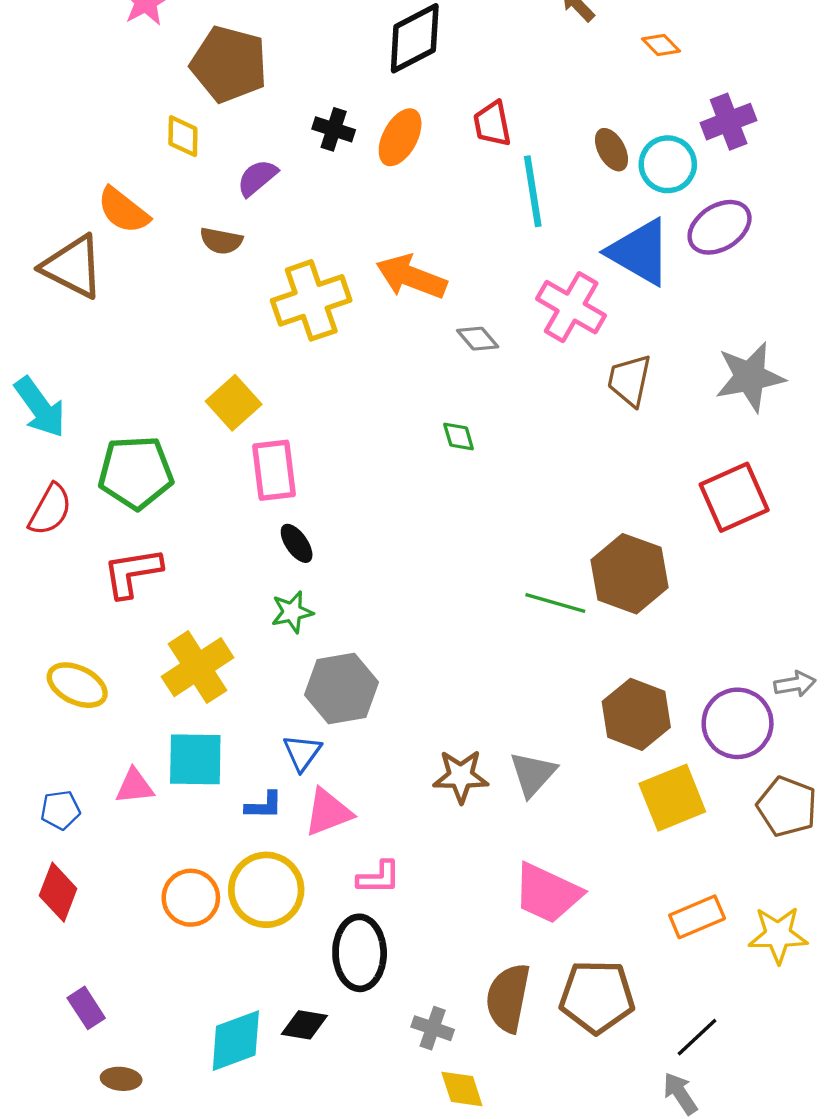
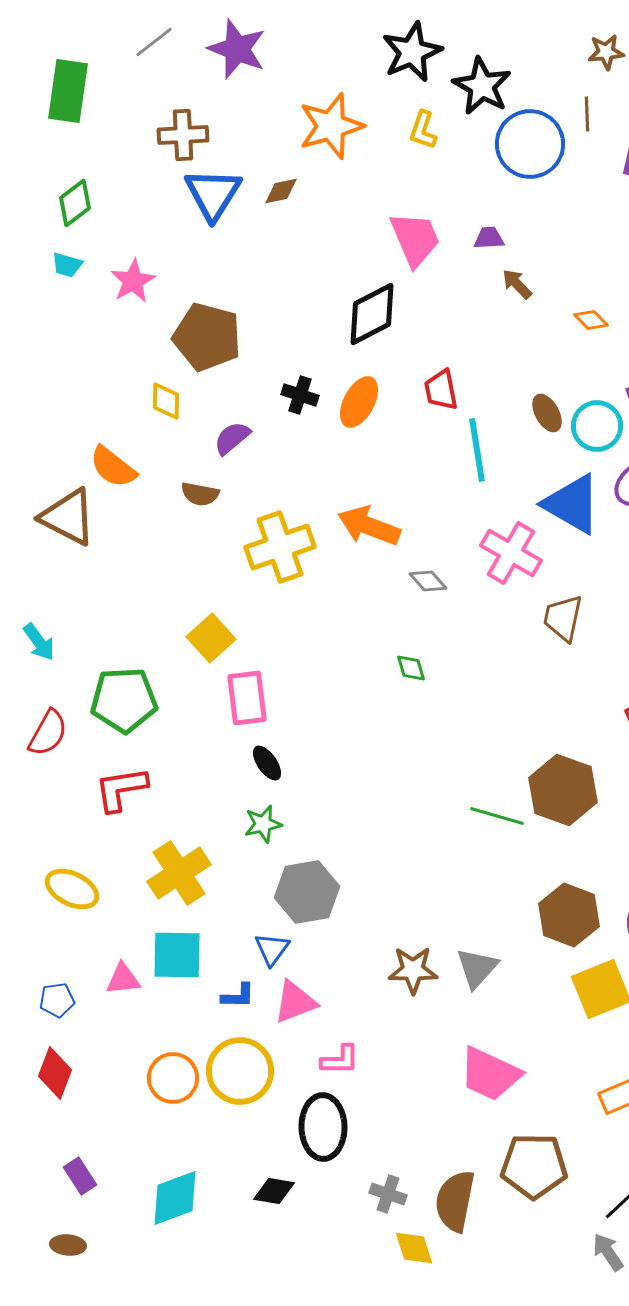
cyan arrow: (40, 407) -> (39, 642), size x0.7
brown semicircle: (508, 998) -> (455, 1201), moved
cyan diamond: (236, 1041) -> (175, 1198), moved
brown ellipse: (121, 1079) -> (68, 1245), moved

